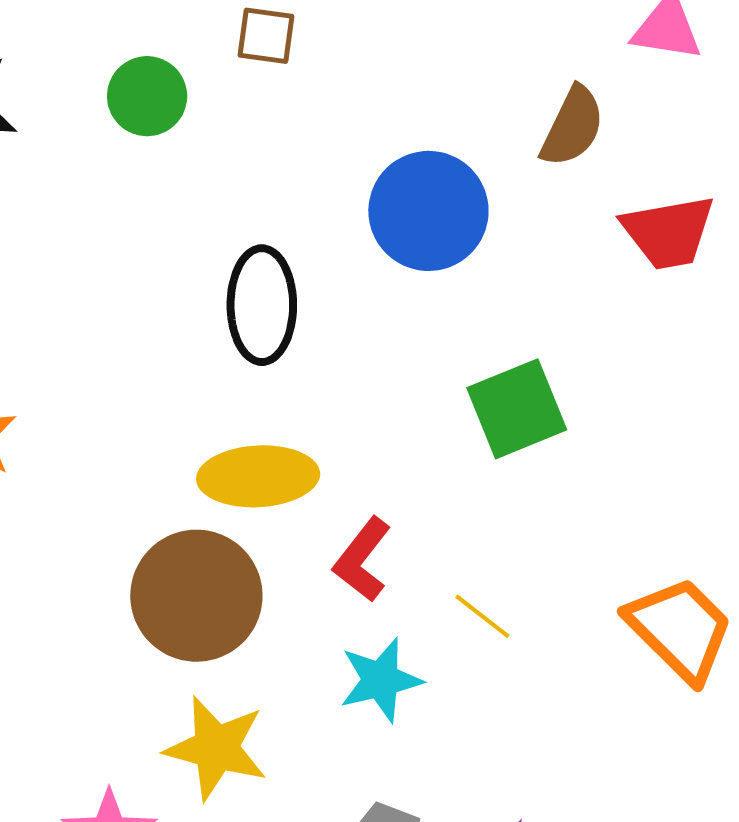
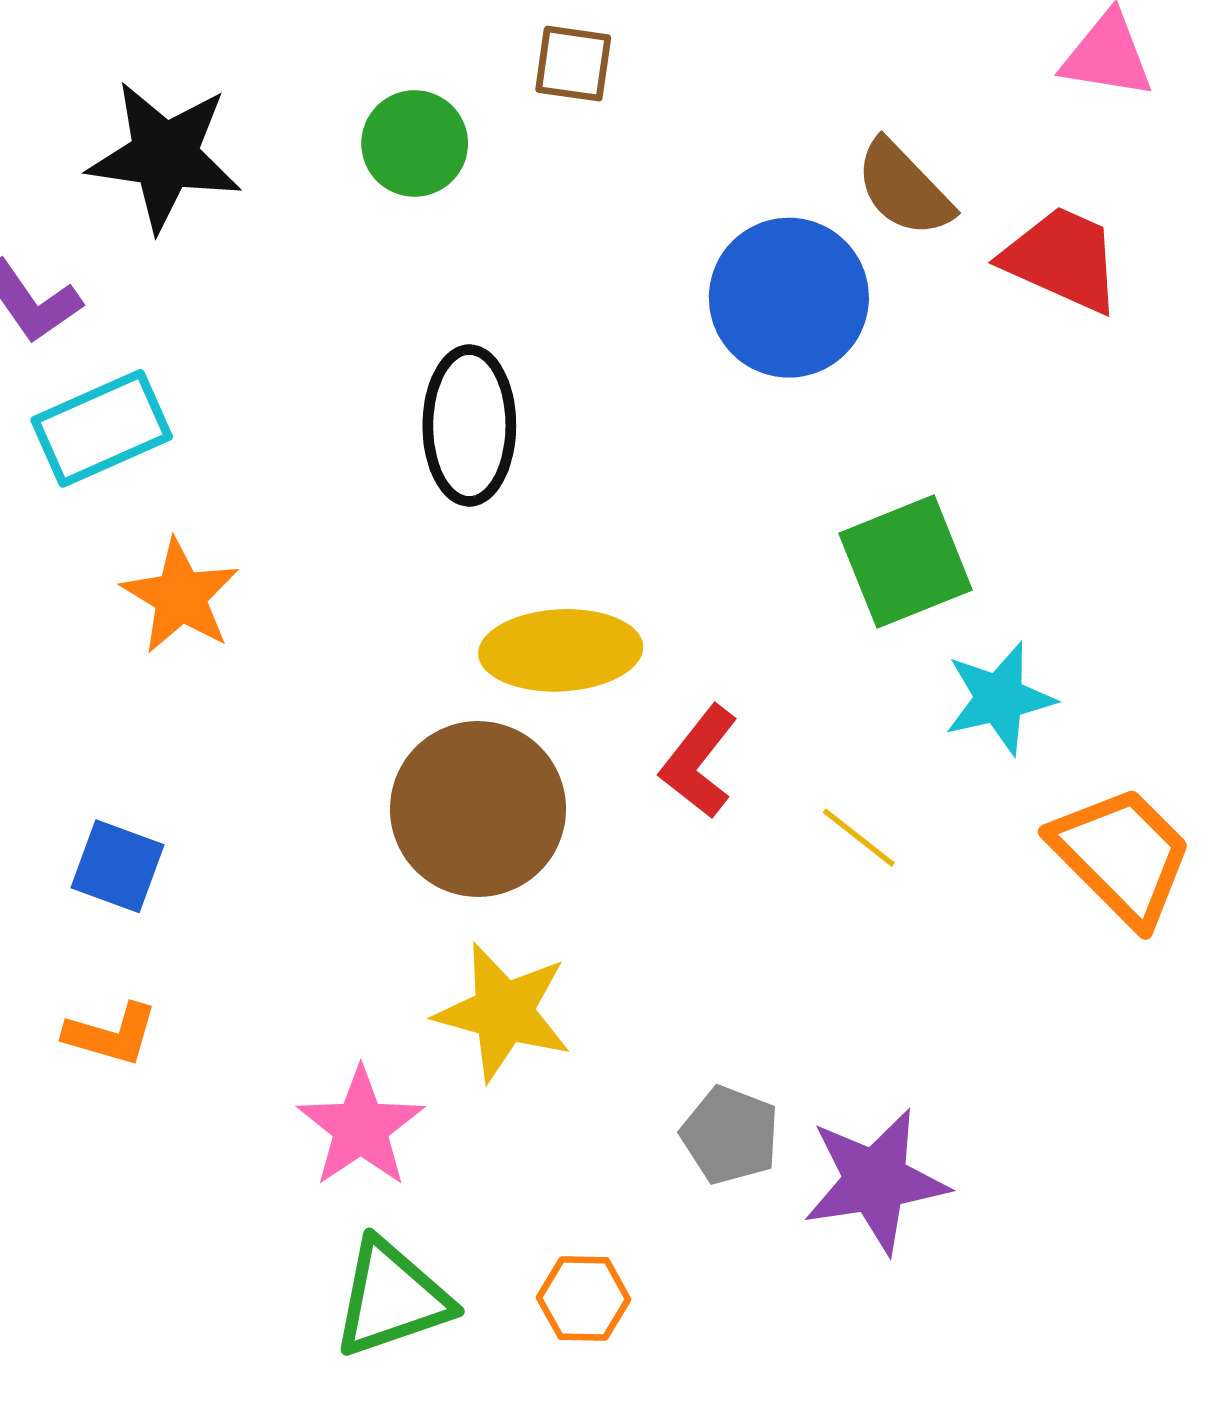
brown semicircle: (572, 127) -> (904, 189), moved, turned 110
red trapezoid: (668, 232) -> (1062, 259), moved, turned -146
black ellipse: (262, 305) -> (469, 425), moved
cyan star: (381, 680) -> (999, 698), moved

